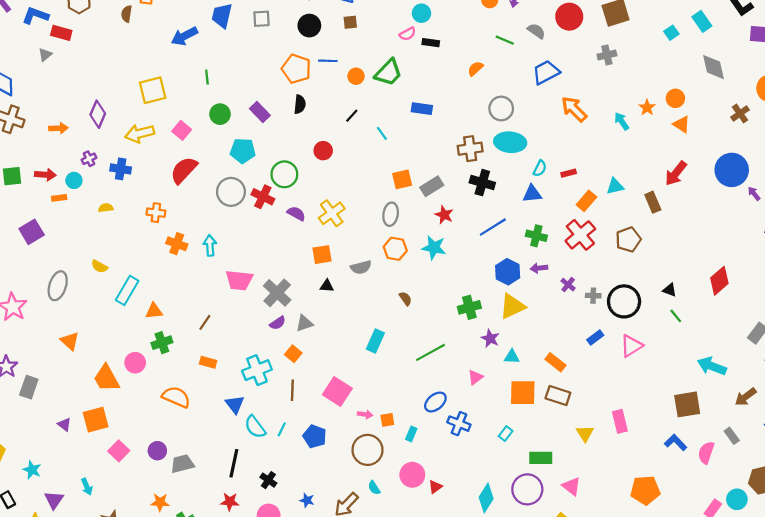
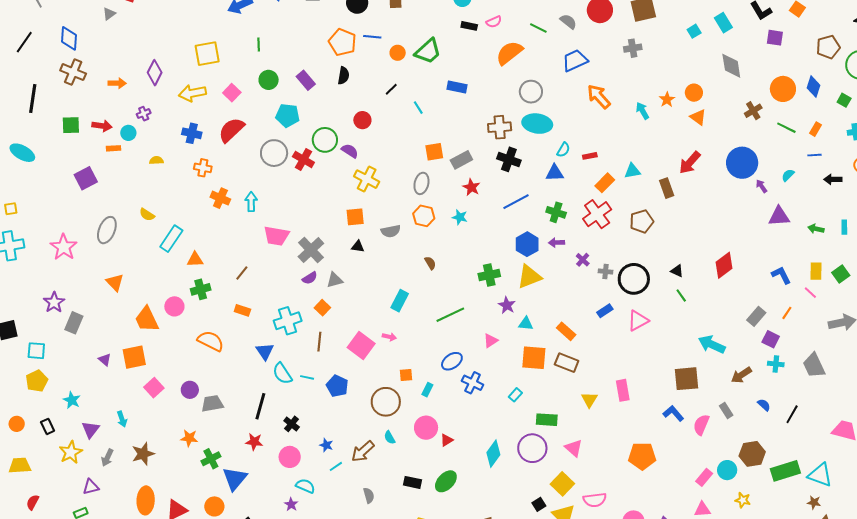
pink semicircle: (408, 34) -> (494, 22), moved
orange semicircle: (475, 69) -> (509, 53), size x1.8
blue cross: (121, 169) -> (192, 133), moved
yellow cross: (332, 213) -> (367, 179), turned -30
purple semicircle: (296, 214) -> (350, 151), moved
cyan star: (434, 248) -> (460, 217), size x0.7
pink arrow: (365, 414) -> (389, 337), moved
cyan line: (282, 429) -> (307, 377), turned 72

